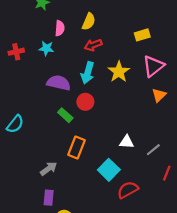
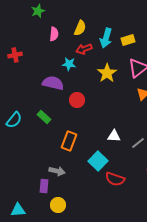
cyan star: (46, 48) -> (69, 64), moved
cyan arrow: (88, 73) -> (106, 38), moved
green rectangle: (65, 115) -> (44, 117), moved
gray arrow: (49, 169) -> (57, 171), moved, turned 49
red semicircle: (128, 190) -> (115, 179), turned -132

